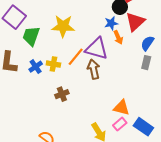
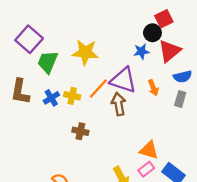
orange arrow: (118, 37) -> (153, 88), moved
blue semicircle: (147, 43) -> (183, 77), turned -140
brown cross: (62, 94) -> (80, 131), turned 32

